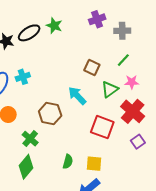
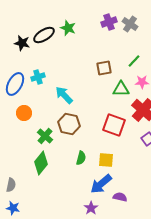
gray cross: (122, 31) -> (130, 24), moved, turned 35
brown square: (92, 67) -> (104, 68), turned -35
green triangle: (110, 89) -> (121, 89), turned 36
cyan arrow: (77, 96) -> (64, 95), moved
brown hexagon: (50, 113) -> (69, 124), moved

